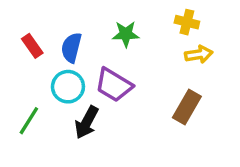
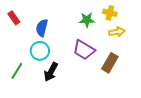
green star: (126, 34) -> (87, 20), moved
red rectangle: (32, 46) -> (14, 18), moved
purple trapezoid: (114, 85) -> (84, 50), moved

